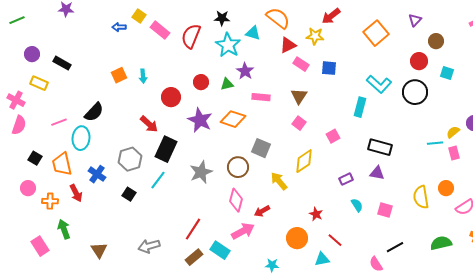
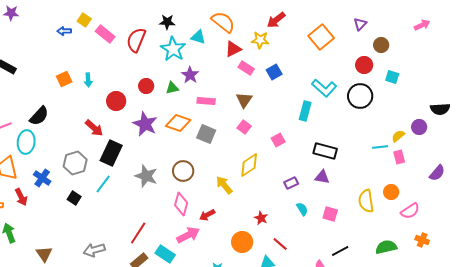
blue square: (329, 68) -> (274, 72), turned -35
gray square: (261, 148) -> (206, 134), moved
gray star: (201, 172) -> (146, 176), turned -30

